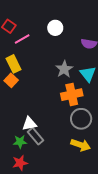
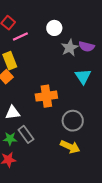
gray star: (64, 69) -> (70, 48), moved
orange cross: (72, 95) -> (46, 96), moved
white triangle: (29, 124) -> (13, 113), moved

